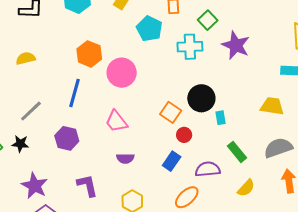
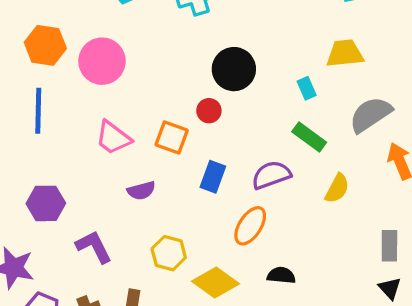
orange square: (171, 112) -> (172, 138), moved
cyan rectangle: (220, 118) -> (307, 88), moved
red circle: (184, 135) -> (209, 111), moved
purple hexagon: (67, 138) -> (46, 203), moved

